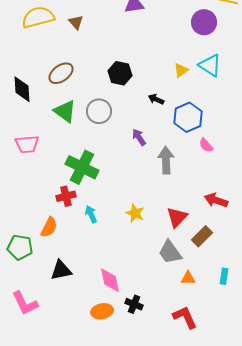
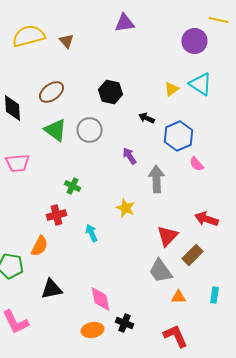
green cross: (82, 167) -> (72, 186), size x0.5
yellow star: (135, 213) -> (126, 208), moved
cyan arrow: (91, 214) -> (92, 233), moved

